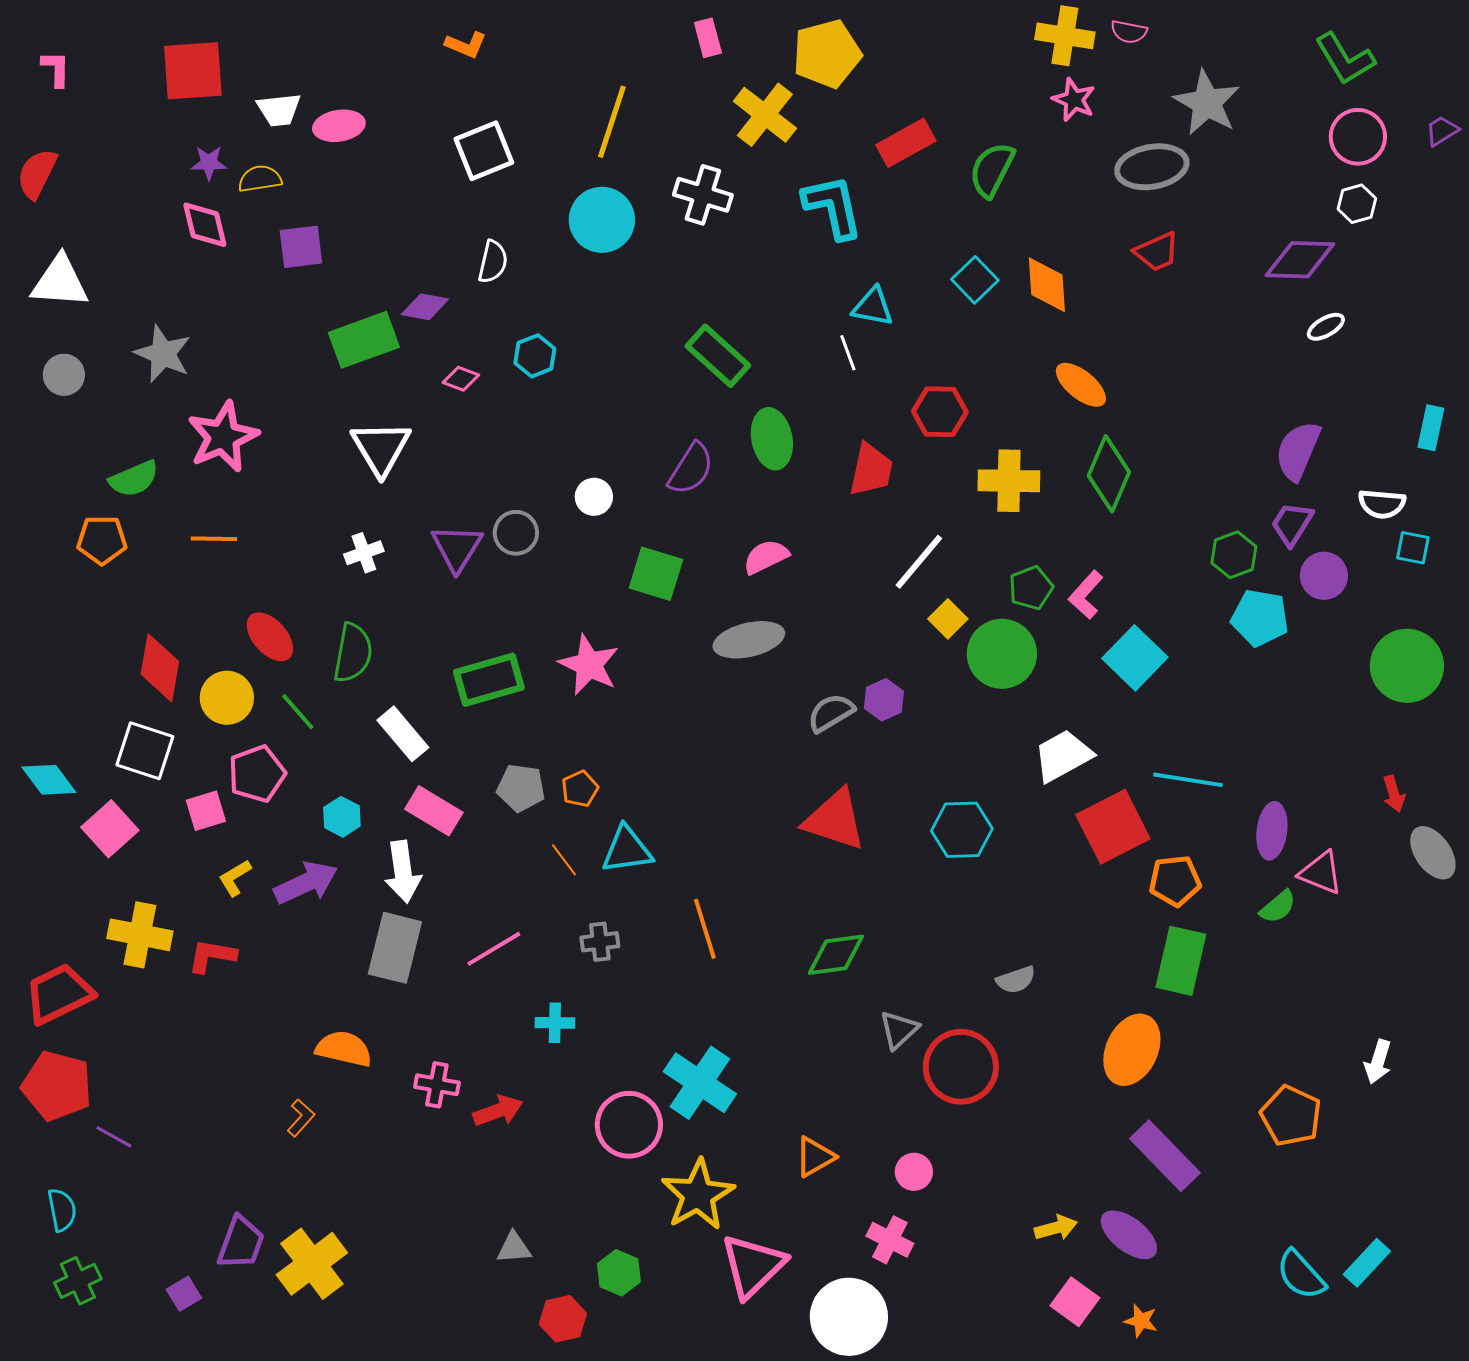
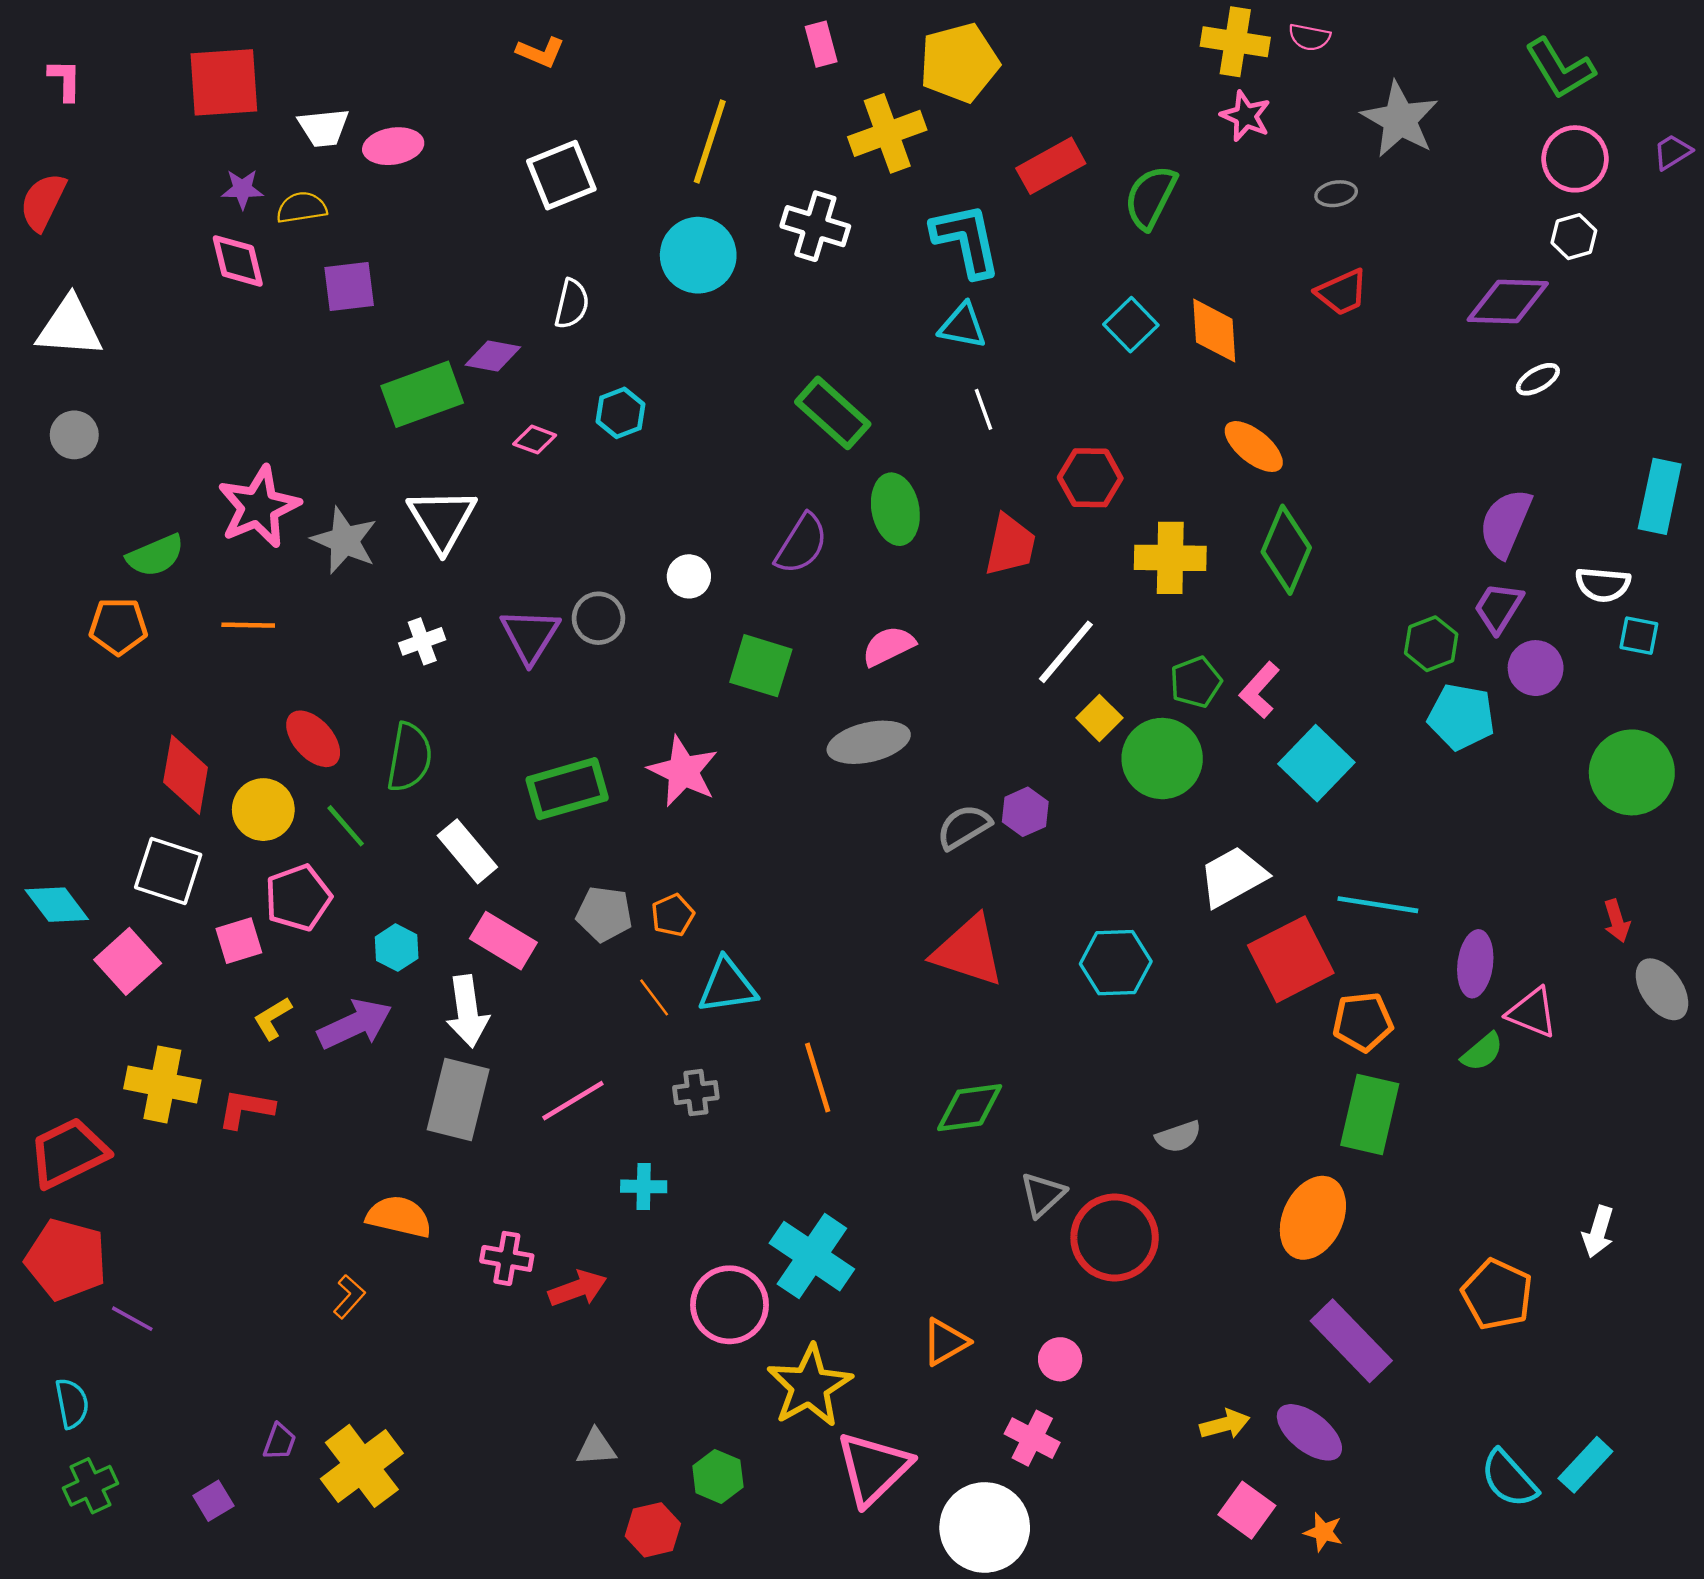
yellow cross: (765, 115) -> (887, 133), turned 32
gray ellipse: (1152, 167) -> (1336, 194), size x0.5
cyan triangle: (873, 307) -> (963, 326), moved
gray star: (163, 354) -> (344, 540), moved
cyan rectangle: (1431, 428) -> (1660, 496), size x1.4
purple trapezoid: (241, 1243) -> (280, 1442), size x0.6

